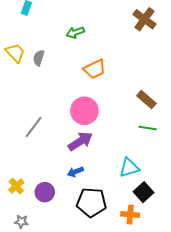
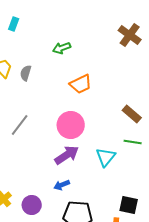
gray line: (34, 127) -> (20, 125), moved
cyan triangle: (129, 168) -> (106, 157), moved, turned -35
black square: (143, 192) -> (129, 205), turned -36

